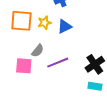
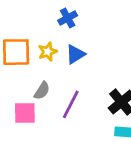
purple line: (58, 63) -> (71, 104), turned -35

